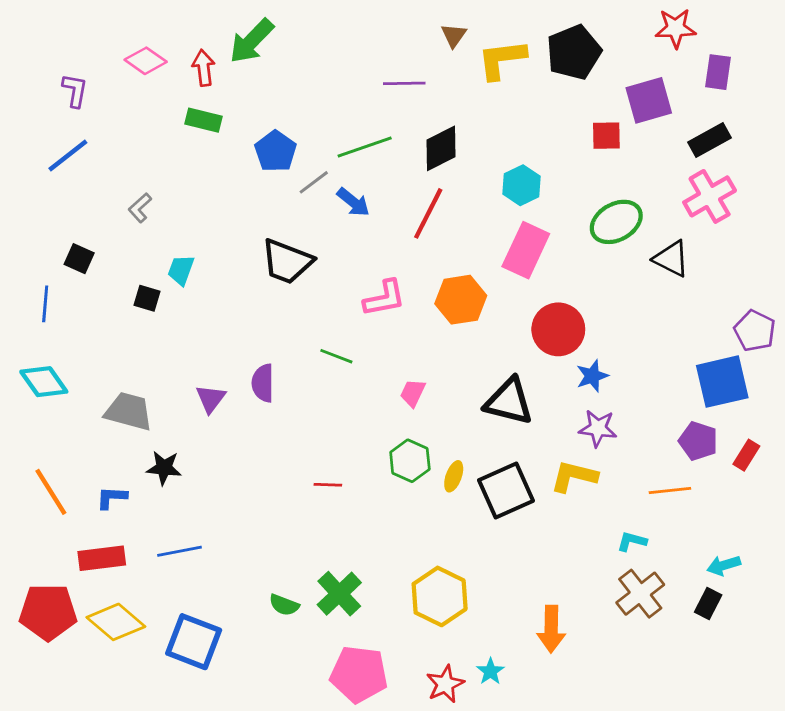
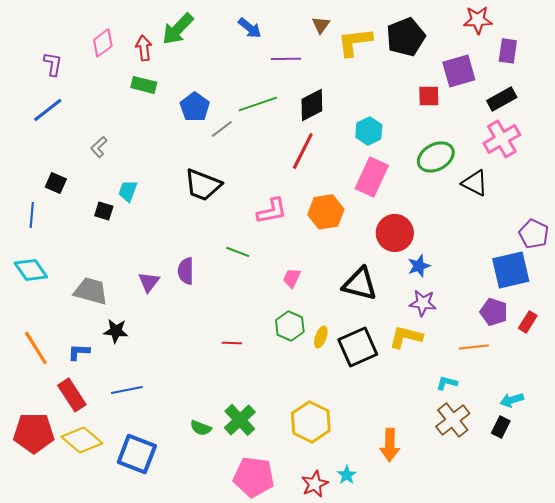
pink diamond: (146, 61) -> (103, 43), turned -72
blue arrow: (353, 202) -> (250, 28), moved
red rectangle: (102, 558) -> (72, 395), turned 64

